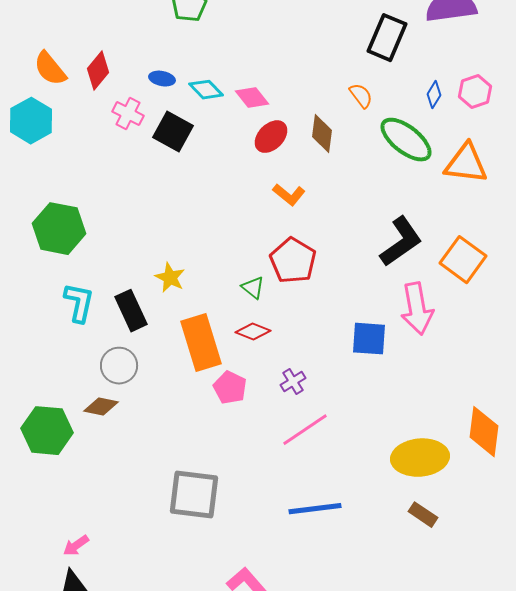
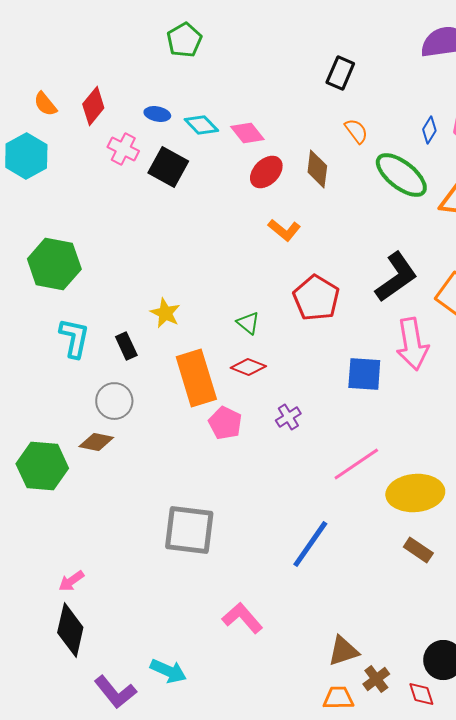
black rectangle: (387, 38) -> (340, 73), moved, size x0.7
orange semicircle: (50, 69) -> (45, 104), size x0.7
red pentagon: (293, 261) -> (316, 298), moved
black rectangle: (131, 311) -> (126, 346), size x0.7
pink line: (305, 430) -> (356, 464), moved
blue line: (315, 509) -> (310, 544), turned -48

